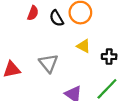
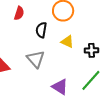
black semicircle: (56, 18) -> (41, 30), moved, turned 42

